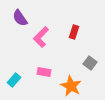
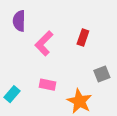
purple semicircle: (20, 18) -> (19, 21), turned 36
gray square: (90, 63) -> (102, 74), turned 32

